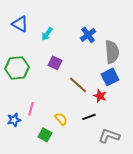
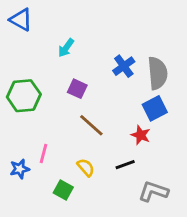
blue triangle: (20, 24) -> (21, 20), moved
blue cross: (88, 35) -> (124, 66), moved
brown line: (78, 85) -> (91, 125), moved

